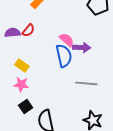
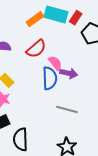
red semicircle: (28, 30) -> (36, 49), moved, size x1.5

